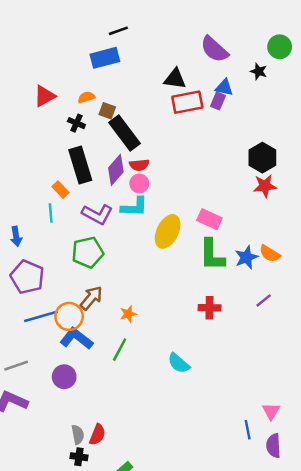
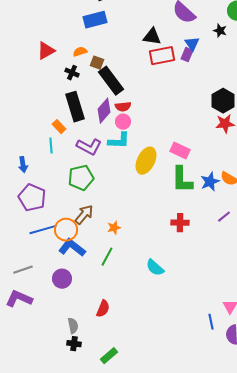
blue triangle: (224, 87) -> (192, 44), turned 42
red semicircle: (97, 435) -> (103, 309), moved

